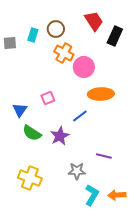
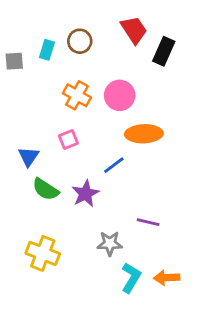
orange cross: (64, 53) -> (77, 95), moved

